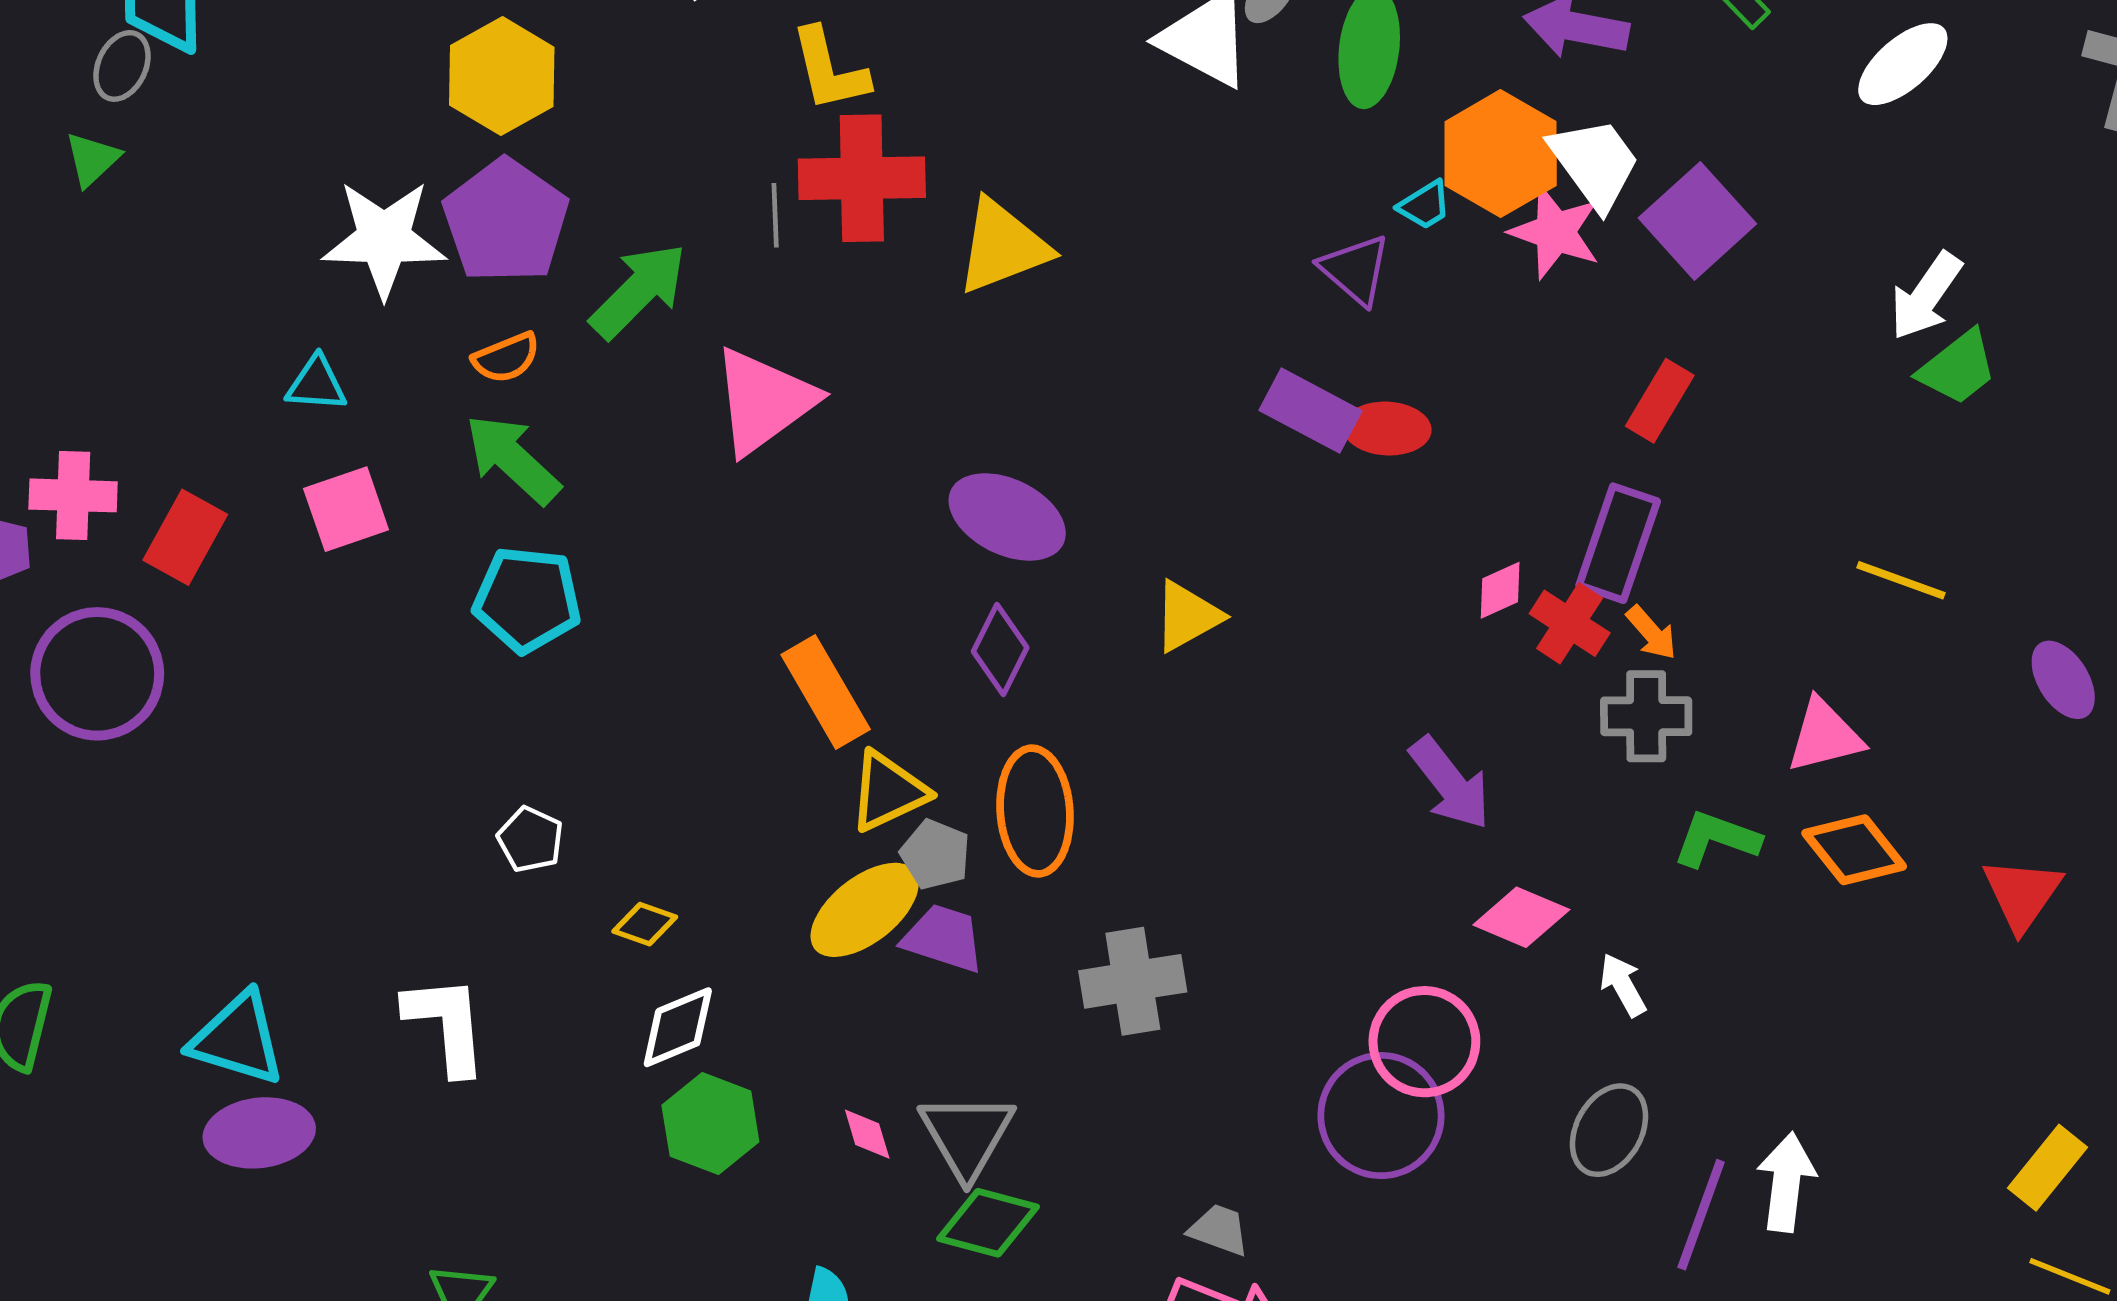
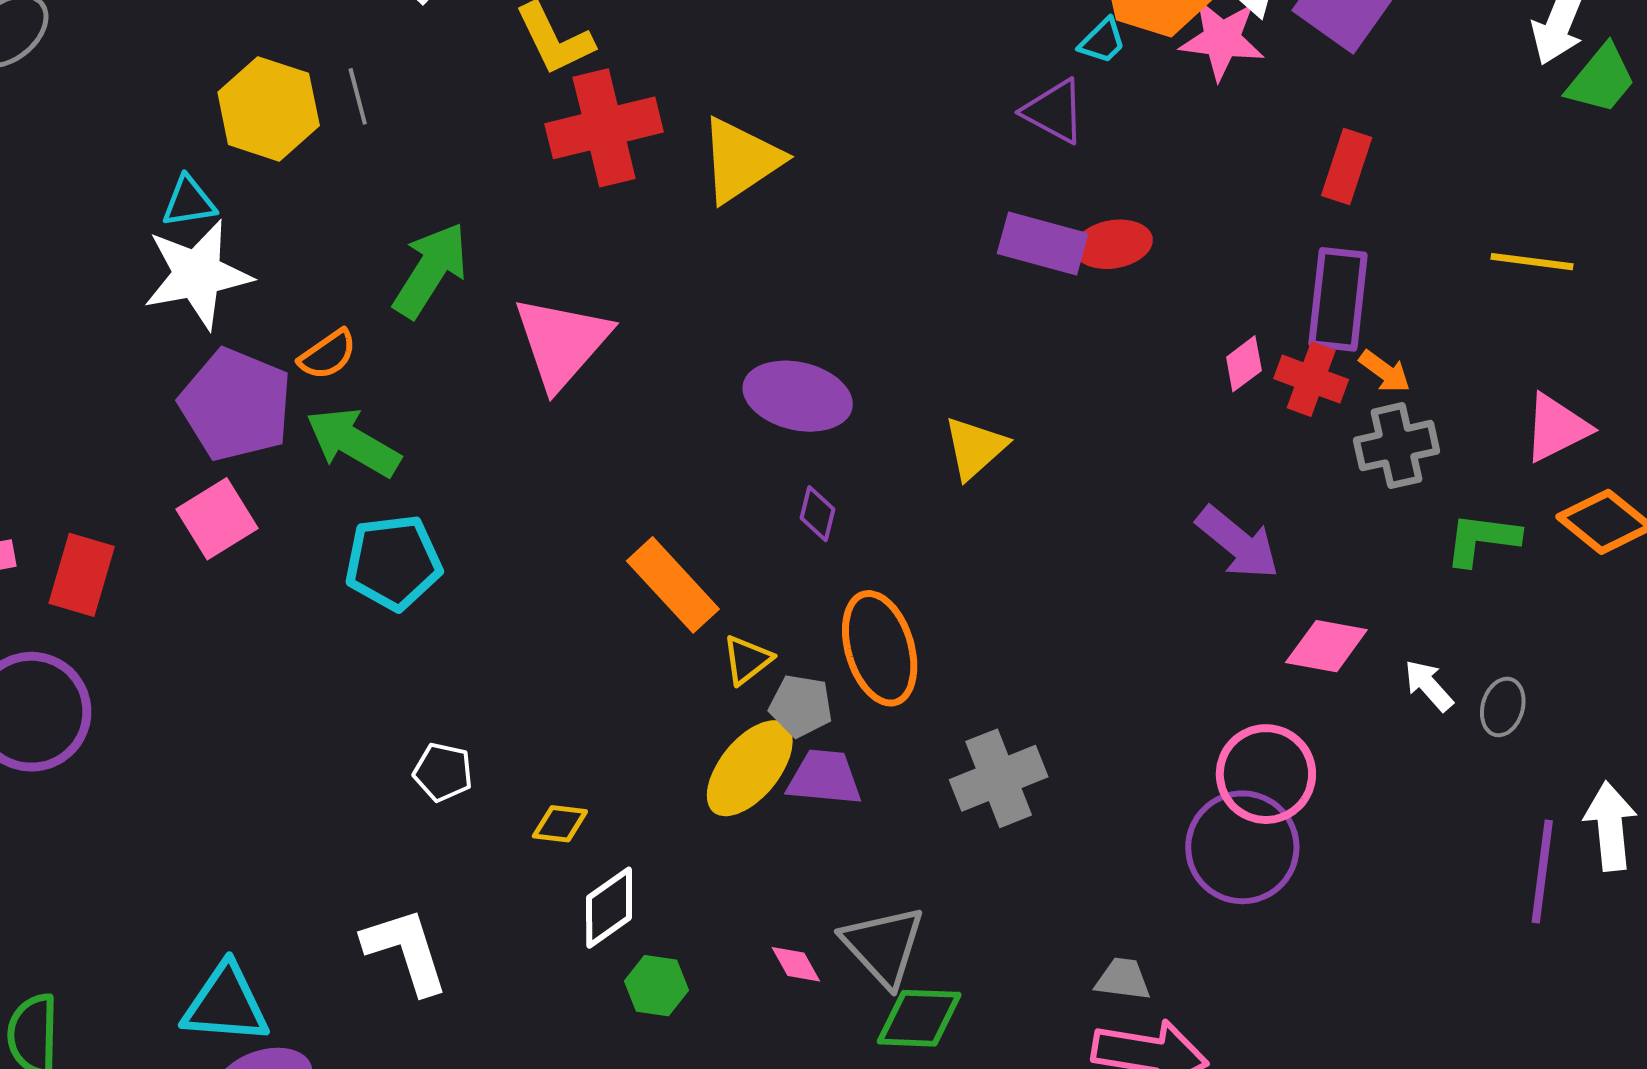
gray line: (775, 215) -> (358, 96), moved
purple pentagon: (506, 221) -> (236, 405), moved
cyan triangle: (316, 384) -> (189, 202), moved
yellow line: (1901, 580) -> (1532, 262), moved
purple diamond: (1000, 650) -> (818, 514), size x0.7
yellow triangle: (888, 791) -> (747, 660), size x0.7
green hexagon: (710, 1124) -> (656, 986), size x0.7
gray ellipse: (1609, 1130) -> (1503, 707), moved, size x0.7

